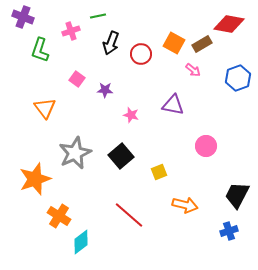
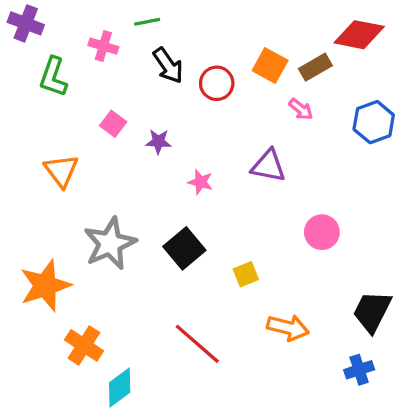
pink cross: (71, 31) -> (103, 46), turned 36
black arrow: (111, 43) -> (168, 65), turned -55

